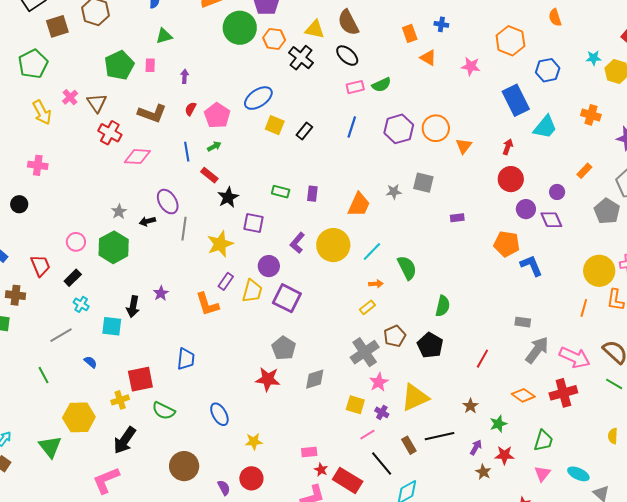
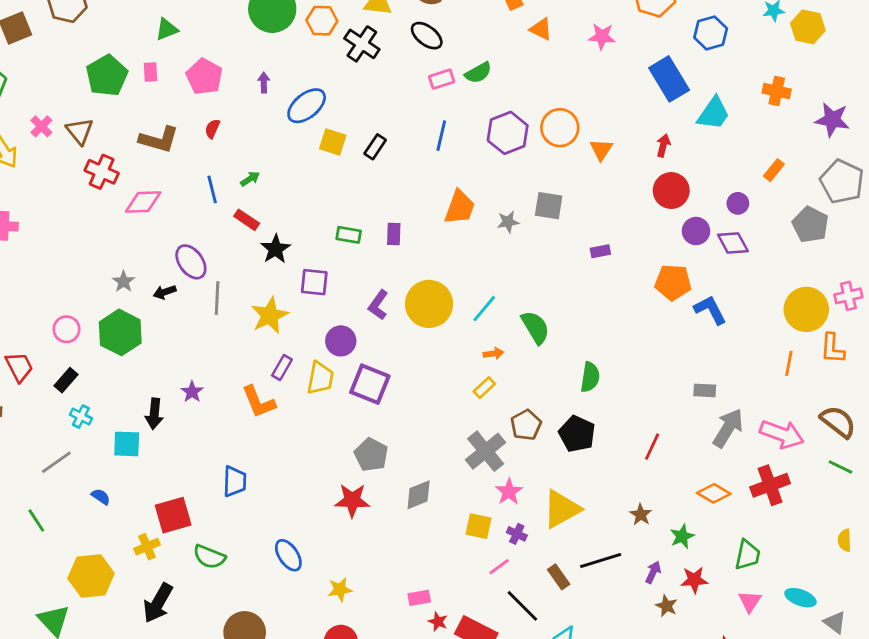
purple arrow: (185, 76) -> (264, 83), moved
pink pentagon: (217, 115) -> (204, 77), moved
orange trapezoid: (359, 205) -> (460, 207), moved

